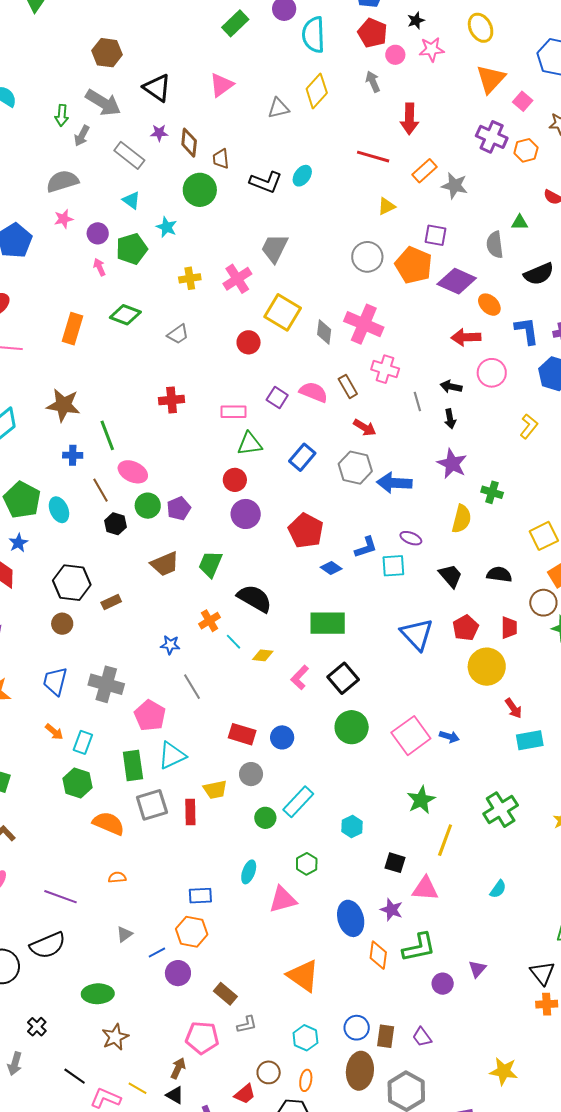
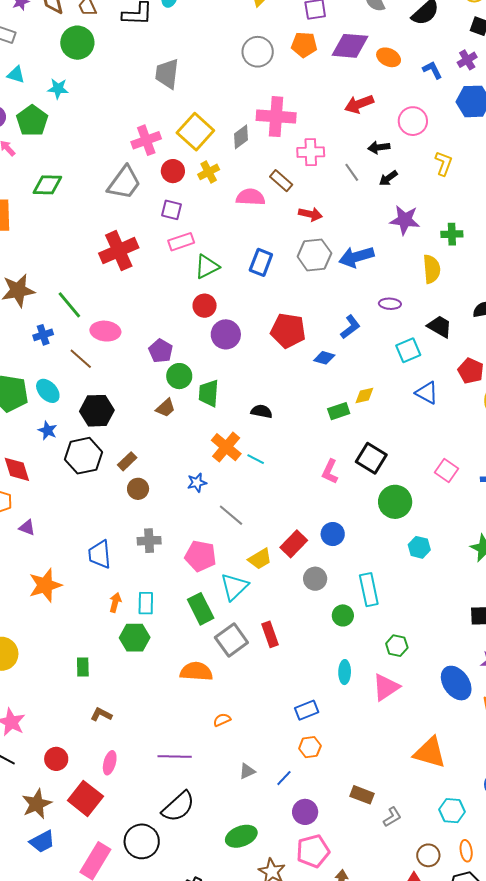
orange pentagon: (414, 265) -> (304, 45), size x0.7
yellow cross: (190, 278) -> (209, 172), moved
pink cross: (237, 279) -> (146, 140), moved, turned 32
yellow square: (283, 312) -> (195, 132), turned 30
blue L-shape: (527, 331) -> (432, 70), size x0.7
gray diamond: (324, 332) -> (241, 137), turned 65
gray trapezoid: (178, 334) -> (124, 183), moved, size x1.6
red arrow: (466, 337) -> (359, 104), moved
purple square: (277, 398) -> (172, 210), moved
red cross: (172, 400) -> (119, 251), size x1.5
black arrow: (450, 419) -> (388, 178), turned 84
yellow L-shape: (529, 426) -> (444, 163), moved
green circle: (148, 506) -> (179, 376), moved
black hexagon: (115, 524) -> (97, 411), moved, size x1.5
blue star: (18, 543) -> (48, 430), moved
brown trapezoid: (165, 564) -> (166, 408), size x0.7
cyan square: (393, 566) -> (408, 350), moved
black semicircle: (255, 598) -> (262, 411), size x0.6
orange cross: (209, 621) -> (226, 447), size x1.4
green rectangle: (328, 623) -> (339, 411), size x0.6
brown circle: (62, 624) -> (138, 489), moved
blue triangle: (417, 634) -> (427, 393), size x0.7
yellow diamond: (263, 655) -> (364, 396), moved
gray cross: (106, 684) -> (149, 541), size x0.7
orange arrow: (54, 732) -> (115, 602), turned -96
red rectangle: (242, 734) -> (294, 544), turned -44
pink square: (411, 736) -> (446, 471), moved, size x0.6
green hexagon: (77, 783) -> (135, 638), moved
yellow trapezoid: (215, 790) -> (260, 559), moved
cyan rectangle: (298, 802) -> (369, 590), turned -36
cyan hexagon: (352, 826) -> (419, 547), moved
orange hexagon: (192, 932) -> (310, 747), size x0.7
gray triangle: (124, 934) -> (247, 771), turned 30
purple circle: (178, 973) -> (305, 812), moved
pink pentagon: (202, 1038) -> (313, 851), moved

